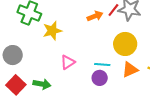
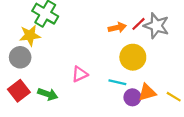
yellow star: (52, 31) -> (30, 35), moved
yellow circle: (125, 44) -> (133, 57), moved
purple circle: (100, 78) -> (132, 97), moved

